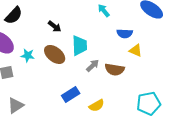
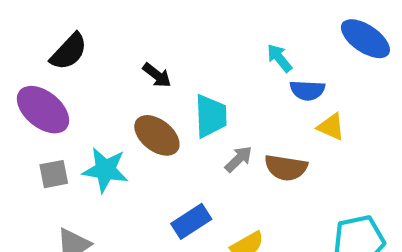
cyan arrow: (104, 10) -> (279, 58), moved
cyan star: (28, 55) -> (105, 170), moved, size x1.5

